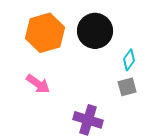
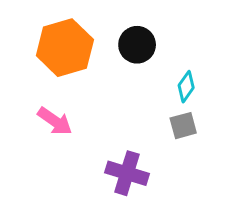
black circle: (95, 31) -> (137, 45), size x0.7

